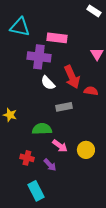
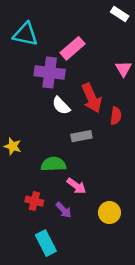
pink rectangle: (57, 38) -> (73, 48), turned -48
red semicircle: (91, 91) -> (116, 116), turned 88
yellow circle: (86, 150) -> (109, 213), moved

